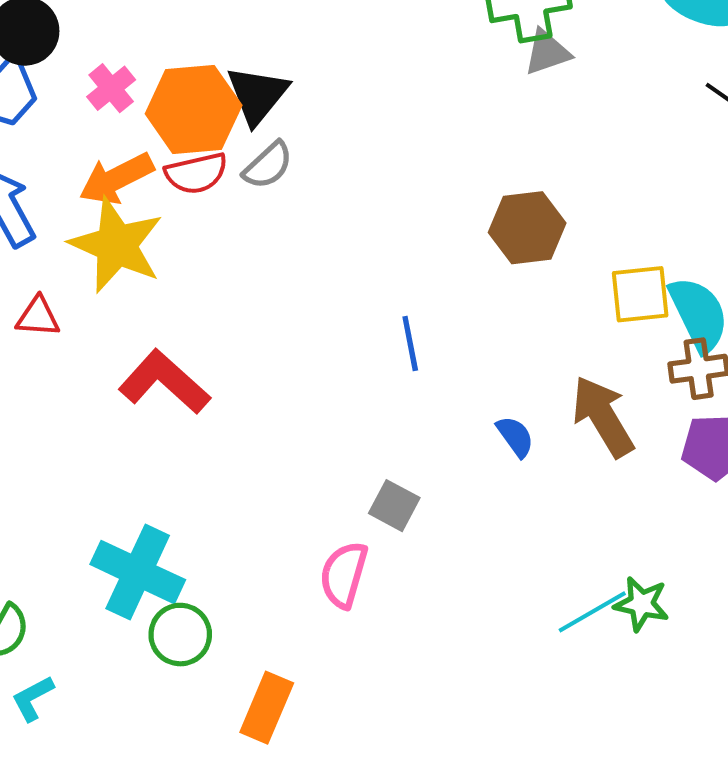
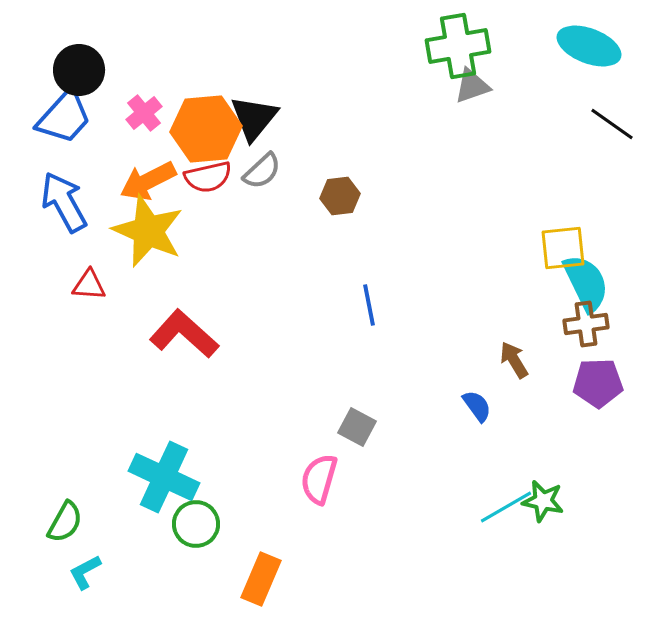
brown hexagon: (527, 228) -> (340, 196), moved, size x0.7
yellow square: (640, 294) -> (563, 248), moved
brown arrow: (603, 417) -> (514, 360), size x0.6
blue semicircle: (515, 436) -> (477, 406), moved

